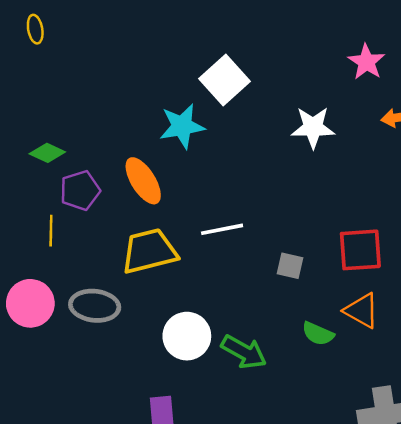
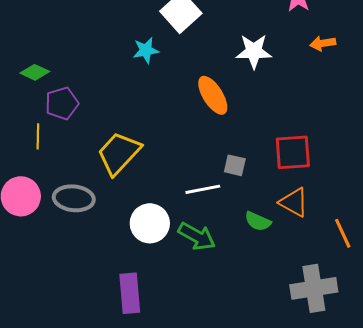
cyan star: (182, 126) -> (146, 50), size x0.7
orange ellipse: (143, 181) -> (213, 95), moved
white line: (222, 229) -> (203, 189), moved
yellow trapezoid: (149, 251) -> (119, 153), turned -33

